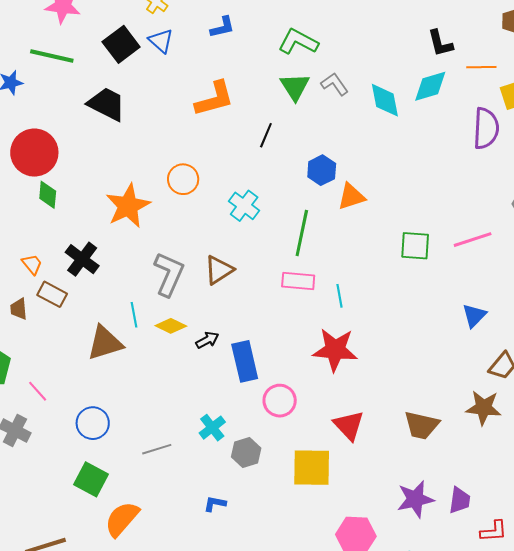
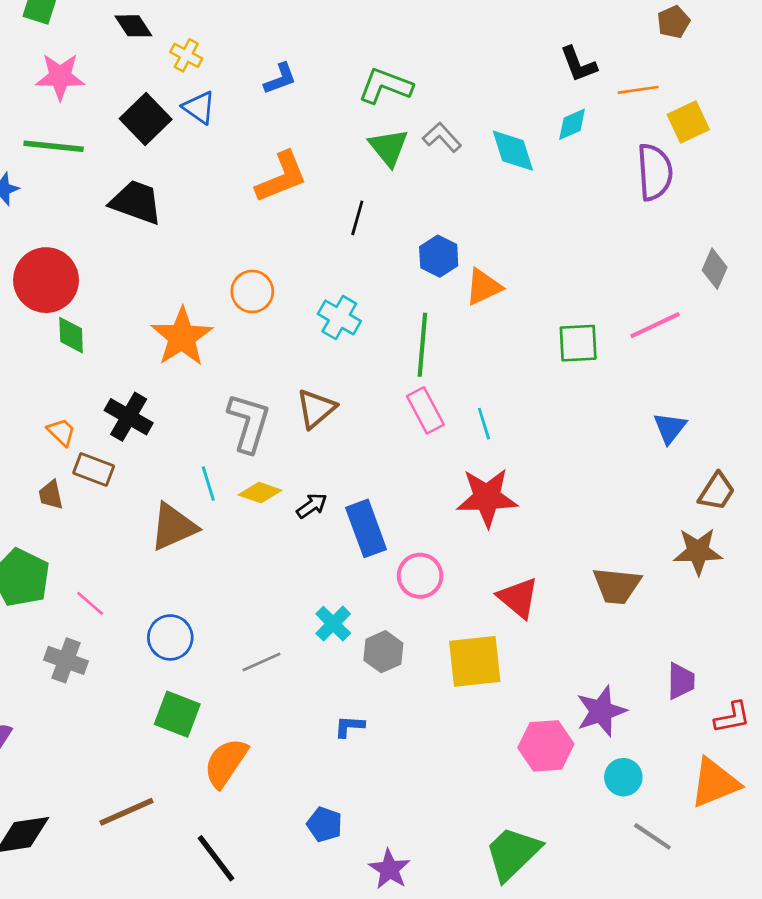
cyan diamond: (430, 86) -> (572, 124), size x0.7
pink rectangle: (298, 281) -> (425, 410), turned 64
purple star: (415, 499) -> (601, 711), moved

